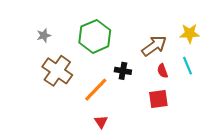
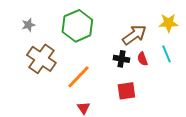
black cross: (123, 71) -> (121, 59), moved
red square: (158, 99) -> (126, 91), moved

